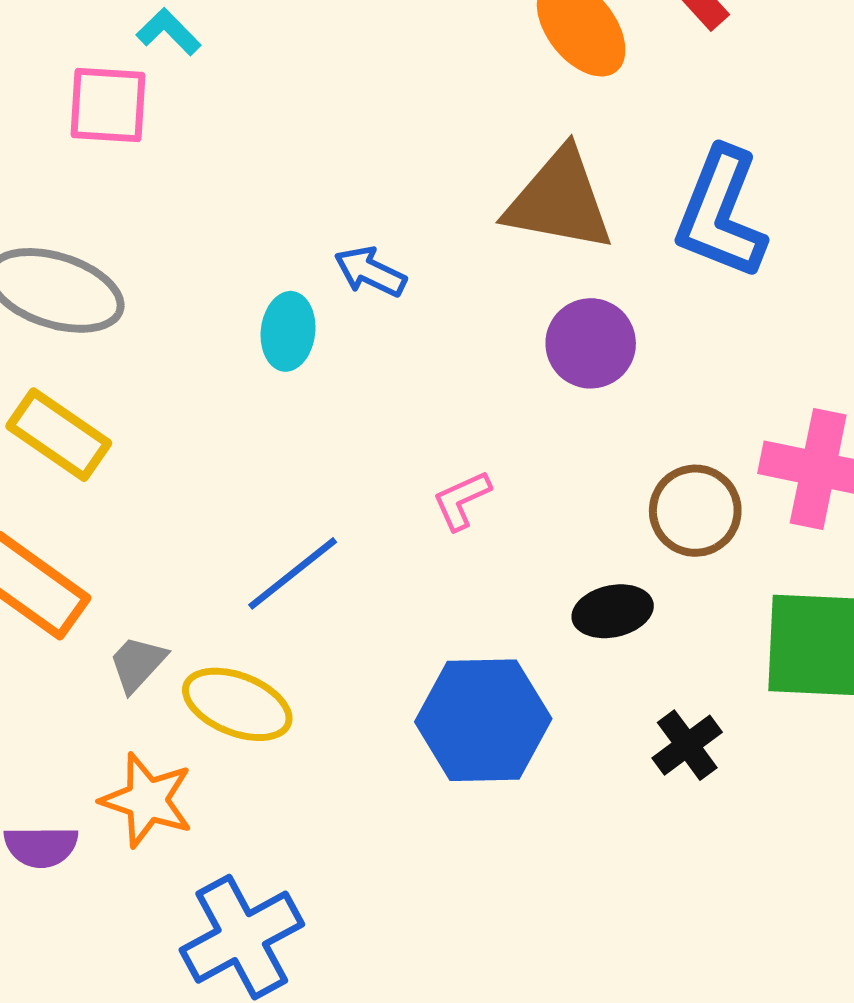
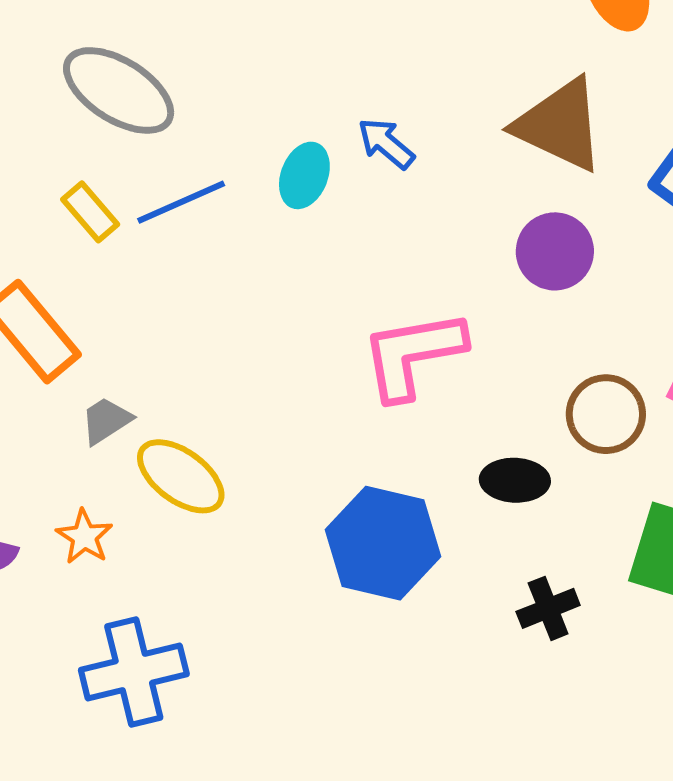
yellow rectangle: (59, 435) -> (90, 212), size x0.7
pink L-shape: (462, 500) -> (413, 354), size x2.0
blue line: (293, 573) -> (181, 202), moved
orange star: (147, 800) -> (84, 537), size x0.7

